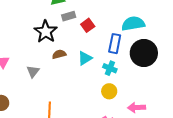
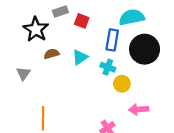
red square: (88, 25) -> (82, 21), turned -32
yellow circle: (109, 91) -> (122, 84), moved

